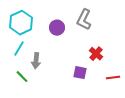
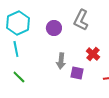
cyan line: (19, 49) -> (16, 49), turned -42
gray arrow: (36, 61) -> (61, 61), moved

